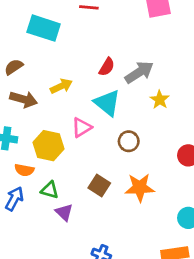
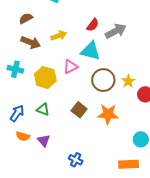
yellow star: (160, 100) -> (128, 81), moved
cyan triangle: (107, 103) -> (91, 51), turned -30
brown circle: (129, 141) -> (103, 80), size x1.5
orange semicircle: (24, 170) -> (23, 136), moved
purple triangle: (64, 212) -> (44, 140), moved

